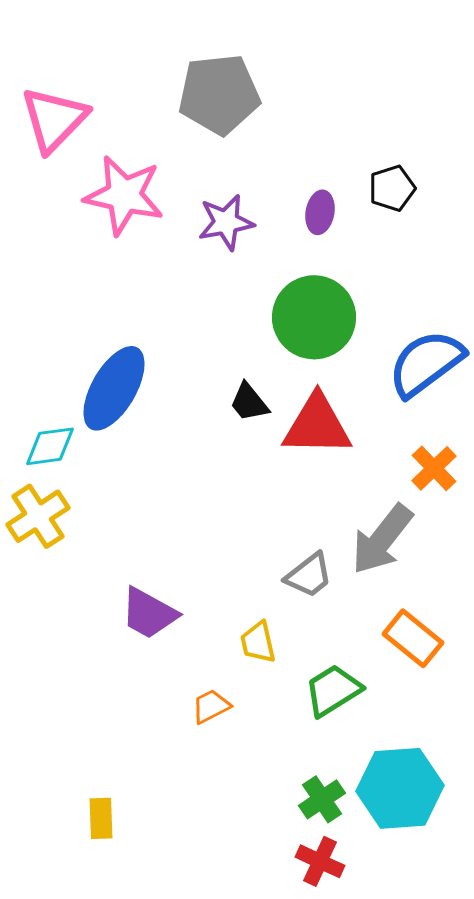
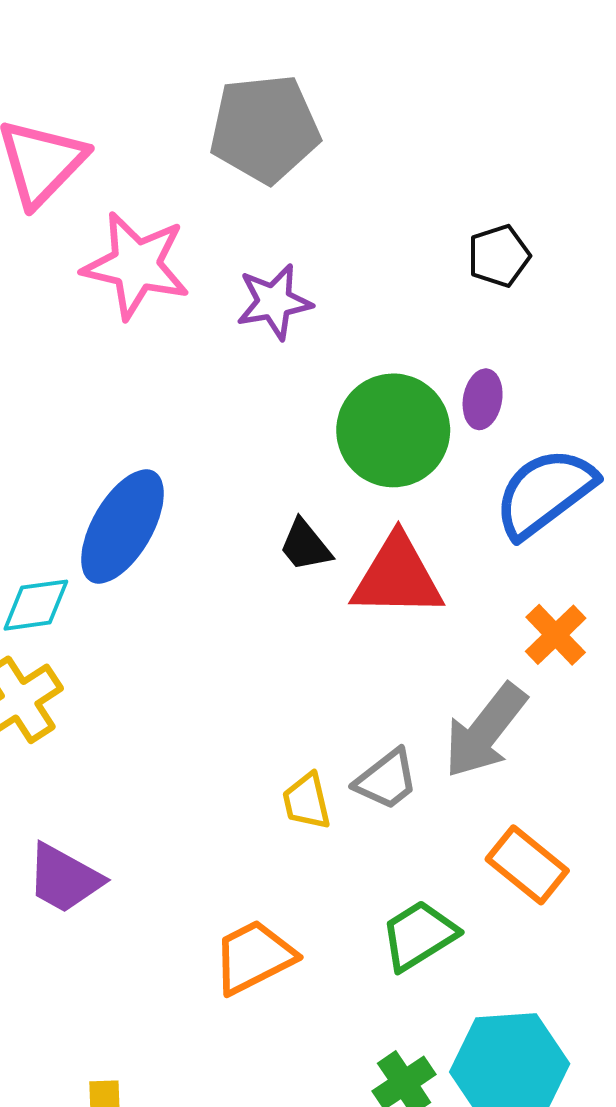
purple ellipse: (320, 212) -> (483, 399), moved
purple trapezoid: (149, 613) -> (64, 878), moved
yellow trapezoid: (258, 642) -> (307, 801), moved
orange trapezoid: (211, 706) -> (254, 957), size x1.6

